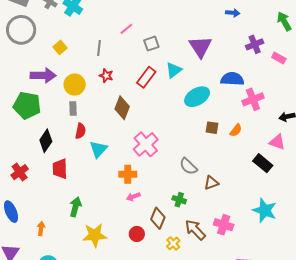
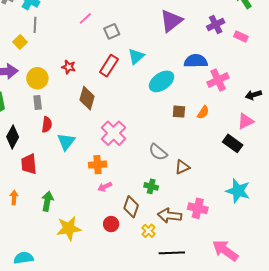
purple triangle: (200, 47) -> (171, 21), moved, turned 30
gray line: (99, 48) -> (35, 25), moved
pink triangle: (277, 142) -> (246, 121), turned -42
orange arrow: (41, 229) -> (14, 197), moved
brown arrow: (195, 230) -> (170, 216), turned -35

